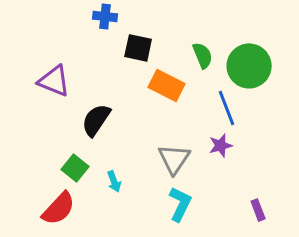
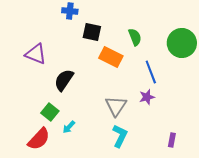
green circle: (249, 66) -> (182, 43), moved
cyan arrow: (114, 182) -> (69, 127), moved, turned 64
purple rectangle: (258, 210) -> (172, 140), turned 32

